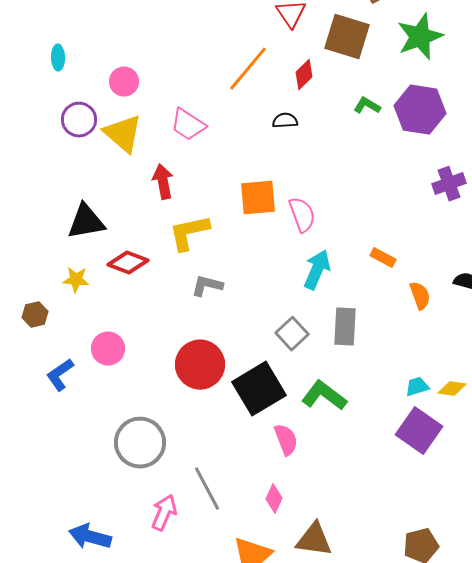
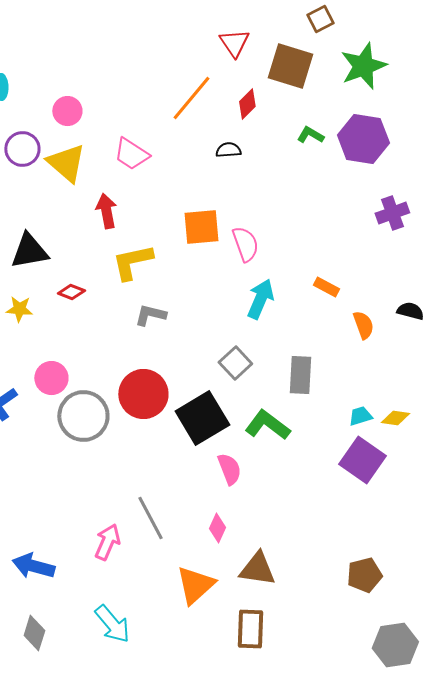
red diamond: (128, 263) -> (71, 292), size x0.7
gray rectangle: (345, 327) -> (300, 375), moved
gray circle: (140, 443) -> (83, 416), moved

